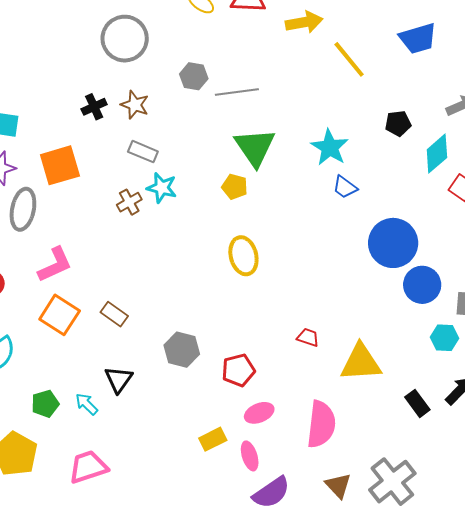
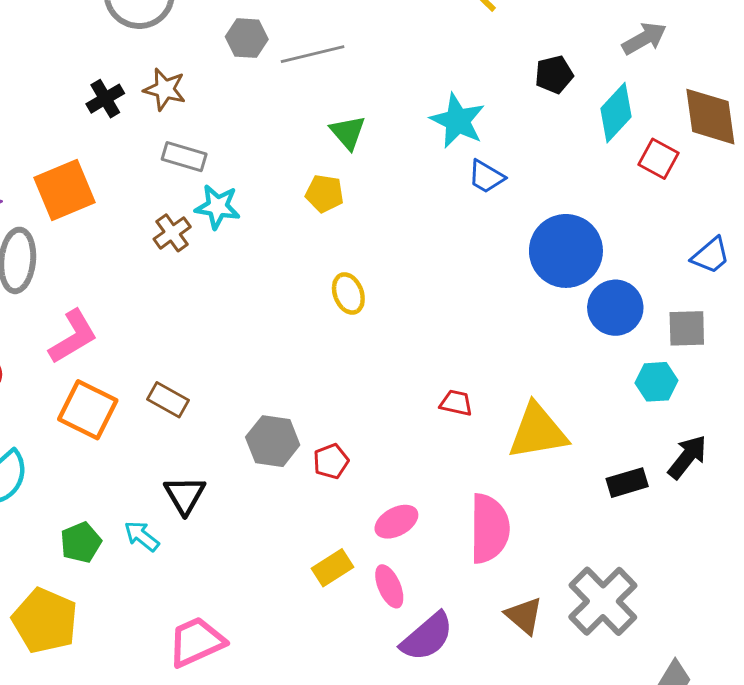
green triangle: (255, 147) -> (348, 132), size x0.6
yellow ellipse: (243, 256) -> (348, 294), size x0.7
red pentagon: (238, 370) -> (331, 461), moved, size x0.7
black rectangle: (417, 403) -> (627, 483), turned -64
pink trapezoid: (88, 467) -> (196, 642), moved

